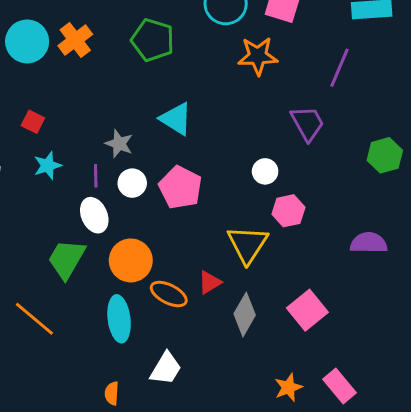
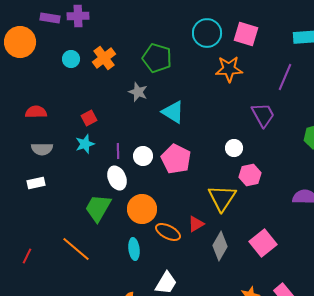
cyan circle: (27, 41) -> (71, 59), size x0.6
red square: (33, 122) -> (89, 118), moved, turned 35
gray star: (119, 144) -> (138, 92), moved
cyan ellipse: (119, 319) -> (134, 249), size x0.7

